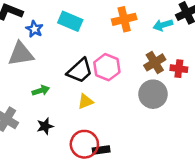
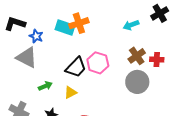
orange cross: (124, 19) -> (79, 23), moved
cyan arrow: (163, 25) -> (131, 25), moved
gray triangle: (21, 54) -> (27, 57), turned 40
yellow triangle: (85, 101) -> (70, 92), moved

